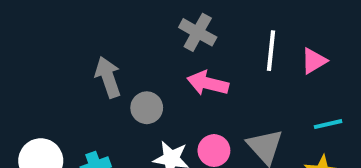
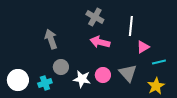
pink triangle: (314, 61) -> (143, 47), moved
gray circle: (147, 108) -> (61, 67), moved

